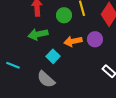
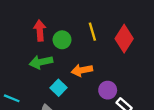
green circle: (64, 15) -> (62, 40), moved
purple circle: (95, 39) -> (108, 90), moved

